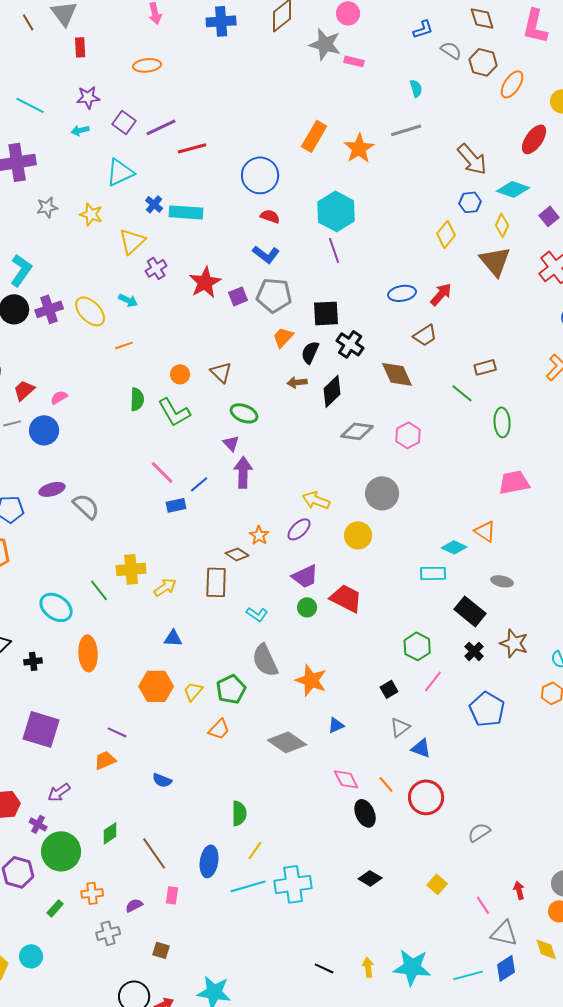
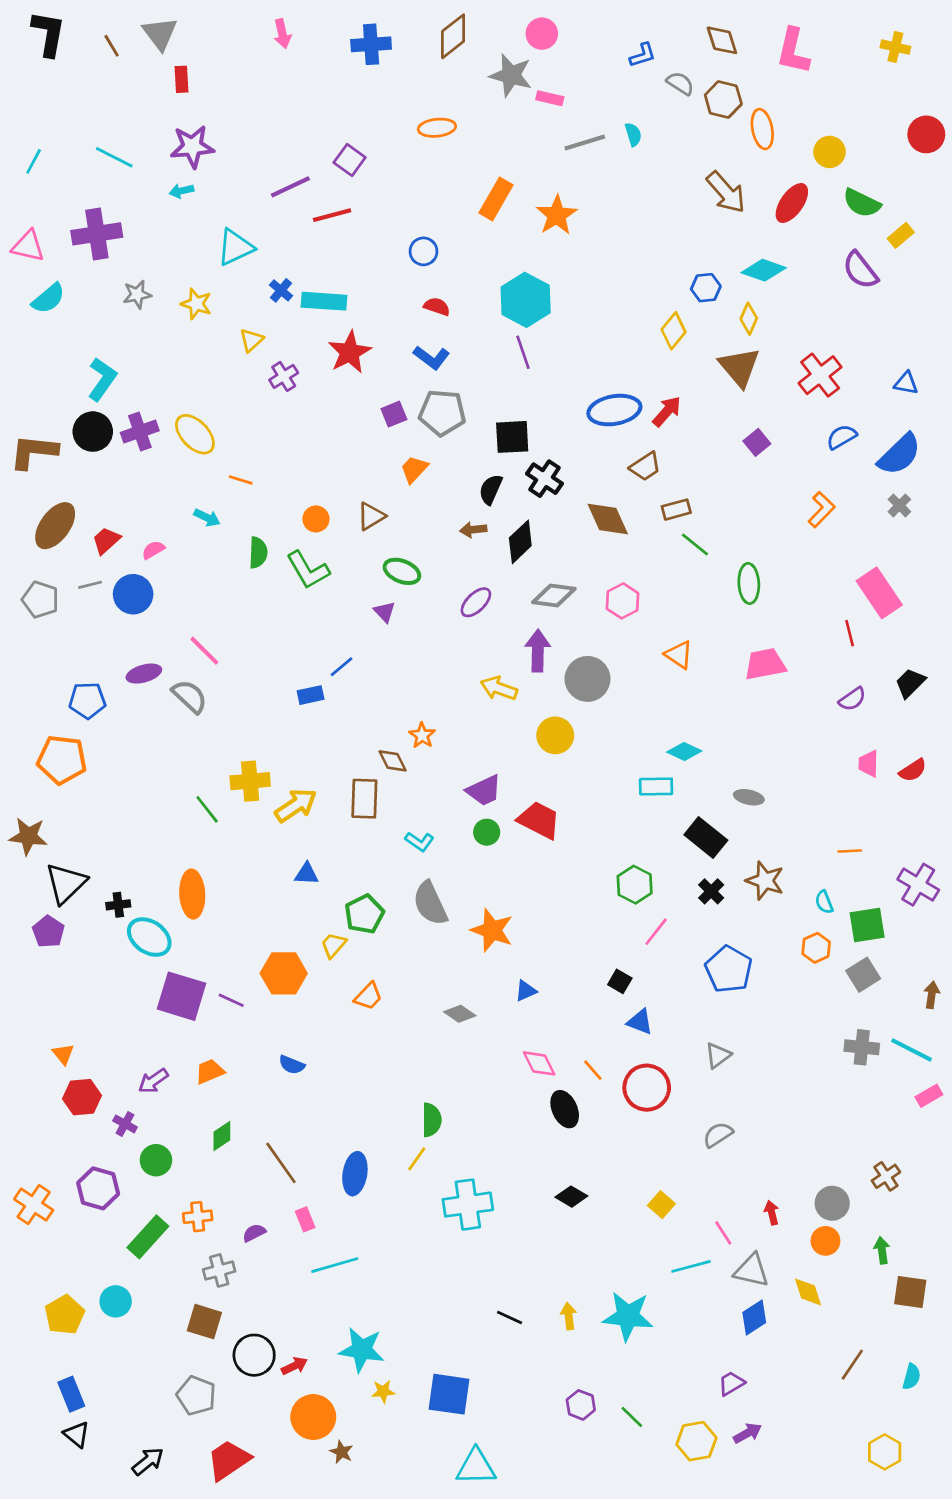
orange ellipse: (147, 65) -> (437, 128), moved
orange ellipse: (512, 84) -> (762, 129), turned -44
purple star: (88, 97) -> (192, 147), size x1.4
purple square: (124, 122) -> (350, 160), moved
gray line: (406, 130) -> (585, 143), moved
brown arrow: (472, 159) -> (726, 192), moved
blue circle: (260, 175) -> (423, 251), size x0.6
purple square: (549, 216) -> (757, 442), moved
yellow triangle: (132, 241) -> (251, 340), size x0.7
red star: (205, 282) -> (350, 352), moved
blue ellipse: (402, 293) -> (614, 410), size x1.4
cyan arrow: (128, 300) -> (207, 518), moved
orange trapezoid: (283, 337) -> (414, 469), moved
orange line: (124, 345) -> (241, 480), turned 36
brown rectangle: (485, 367) -> (676, 510), moved
brown triangle: (221, 372) -> (371, 516), turned 45
pink line: (162, 472) -> (204, 651), moved
purple arrow: (243, 472) -> (538, 651), moved
purple ellipse: (299, 529) -> (476, 602), moved
orange triangle: (485, 531) -> (679, 655), moved
brown diamond: (237, 554) -> (393, 761), turned 30
yellow arrow: (165, 587) -> (296, 805), size x1.4
cyan ellipse: (56, 607) -> (149, 937), moved
orange hexagon: (156, 686) -> (284, 973), moved
green pentagon: (231, 689) -> (364, 914), moved
black square: (389, 689) -> (620, 981), moved, turned -30
gray triangle: (400, 727) -> (718, 1055), moved
purple square: (41, 729) -> (181, 996), moved
gray diamond: (287, 742) -> (460, 1014), size x0.6
orange trapezoid: (105, 760) -> (210, 1071), moved
green semicircle: (239, 813) -> (432, 1120), moved
green circle: (61, 851) -> (156, 1160), size x0.6
cyan line: (248, 886) -> (335, 1265), moved
pink rectangle: (172, 895) -> (305, 1219), turned -30
green rectangle: (55, 908) -> (148, 1237), size x1.8
brown square: (161, 950) -> (204, 1322), moved, size x1.5
cyan line: (468, 975) -> (691, 1266), moved

